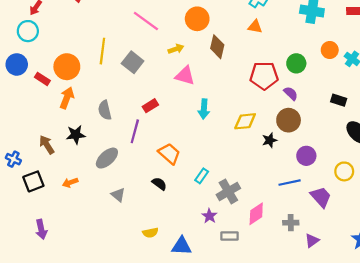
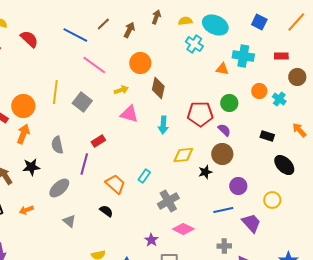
orange triangle: (255, 27) -> (222, 69), moved
cyan arrow: (204, 109) -> (163, 125), moved
cyan rectangle: (202, 176) -> (144, 176), moved
gray cross: (228, 191) -> (168, 201), moved
pink diamond: (256, 214) -> (183, 229), moved, turned 60

